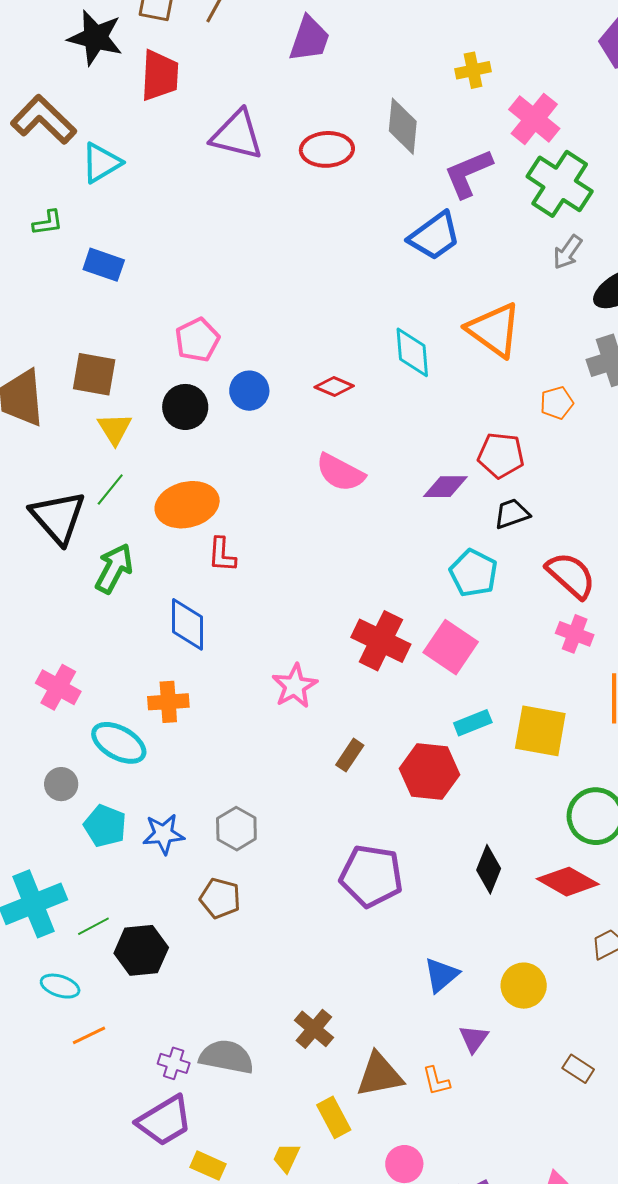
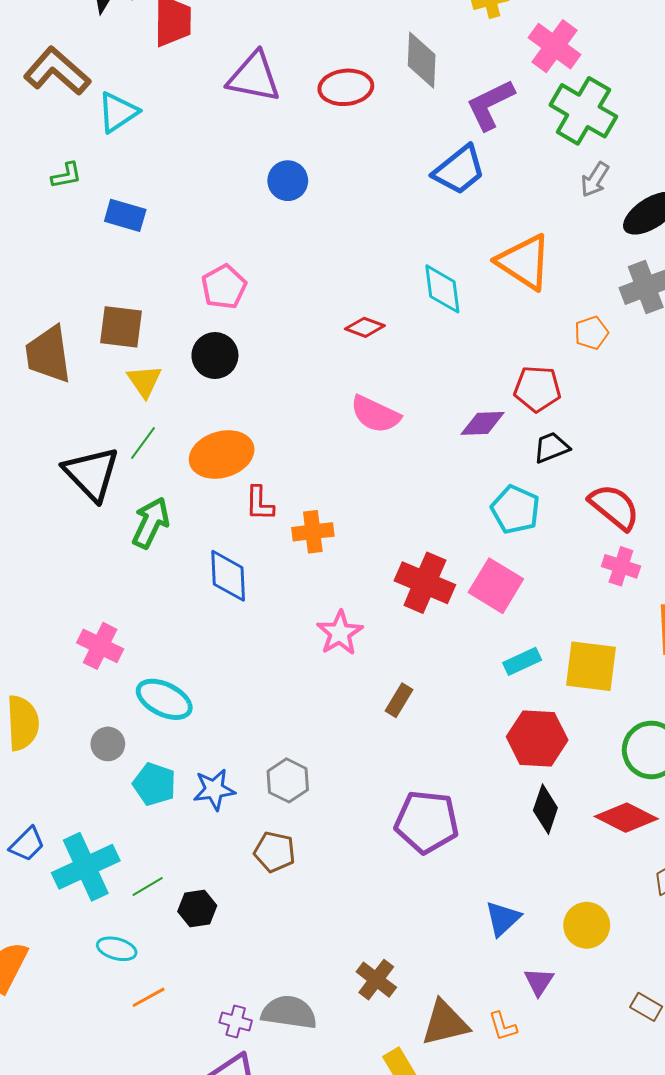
blue circle: (249, 391) -> (288, 181), moved
orange cross: (168, 702) -> (313, 532), moved
red hexagon: (429, 772) -> (537, 738), moved
black hexagon: (141, 950) -> (197, 909), size x0.7

